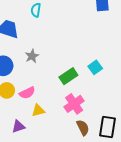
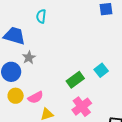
gray star: (32, 56) -> (29, 58), moved

